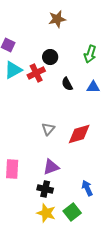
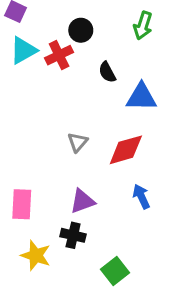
blue triangle: (93, 87) -> (141, 97), moved, size x1.5
blue arrow: (87, 188) -> (141, 196), moved
yellow star: (46, 213) -> (36, 255), moved

